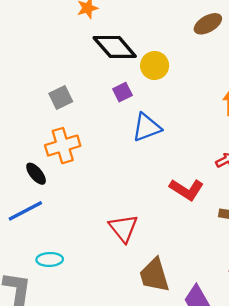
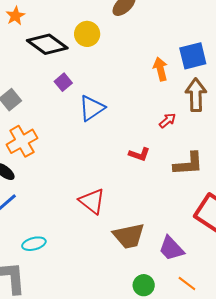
yellow circle: (155, 65) -> (87, 34), moved
red L-shape: (187, 189) -> (139, 154), size x0.7
brown trapezoid: (154, 275) -> (129, 236), turned -72

